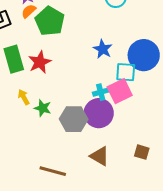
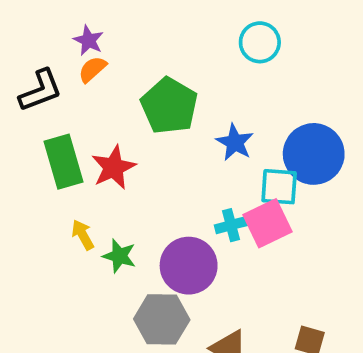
green pentagon: (50, 21) -> (169, 106), moved
purple circle: (99, 113) -> (189, 266), moved
gray hexagon: (74, 119) -> (162, 319), moved

